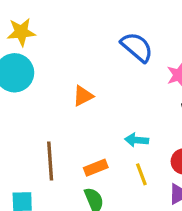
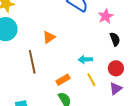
brown line: (50, 161) -> (32, 62), moved

